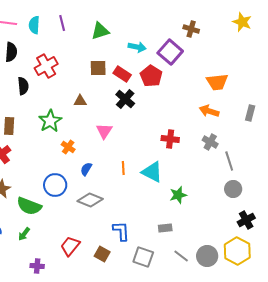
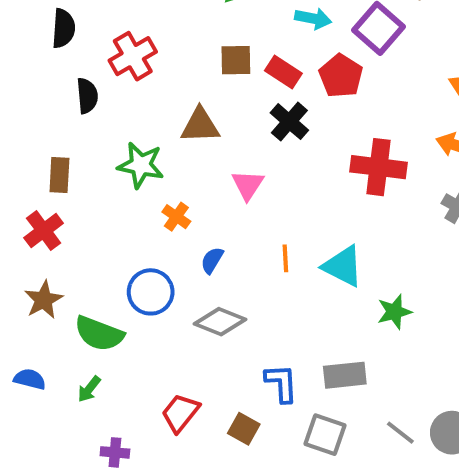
brown triangle: (80, 101) -> (200, 125), size x1.5
green star: (50, 121) -> (141, 165), turned -30
red cross: (170, 139) -> (379, 167), moved, size x1.5
gray rectangle: (165, 228) -> (345, 375), moved, size x1.5

